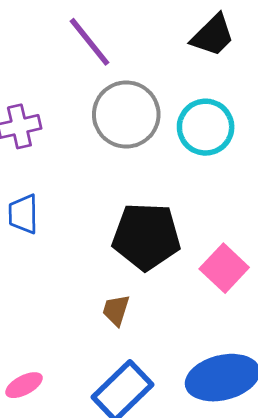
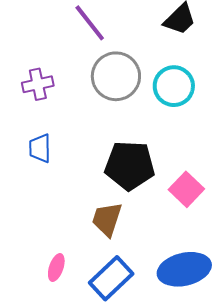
brown trapezoid: (116, 310) -> (107, 219), size x1.5
pink ellipse: (24, 385) -> (56, 267), moved, turned -44

